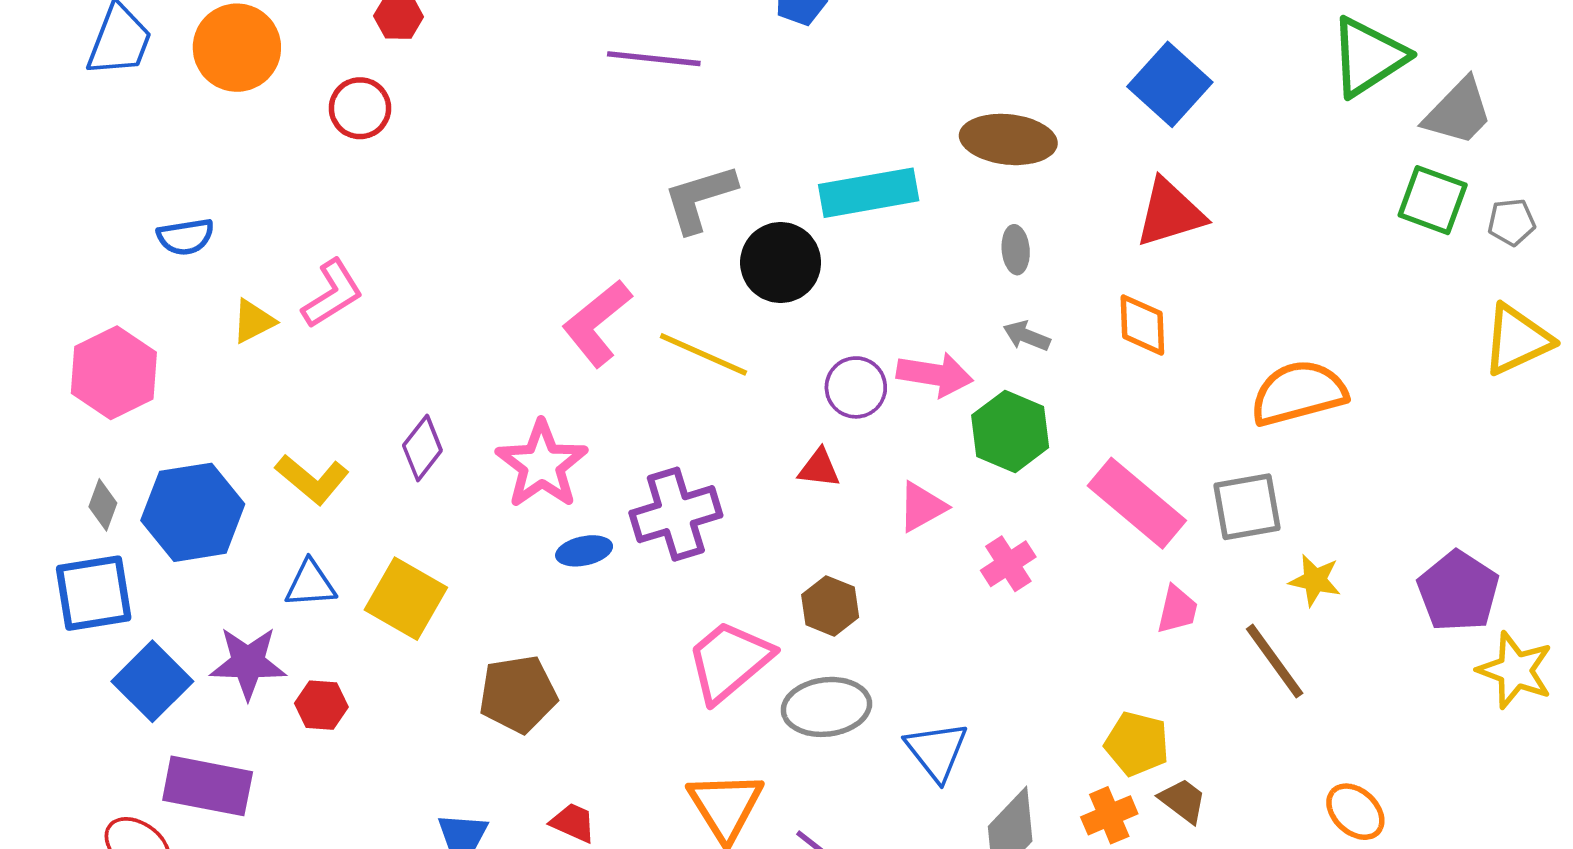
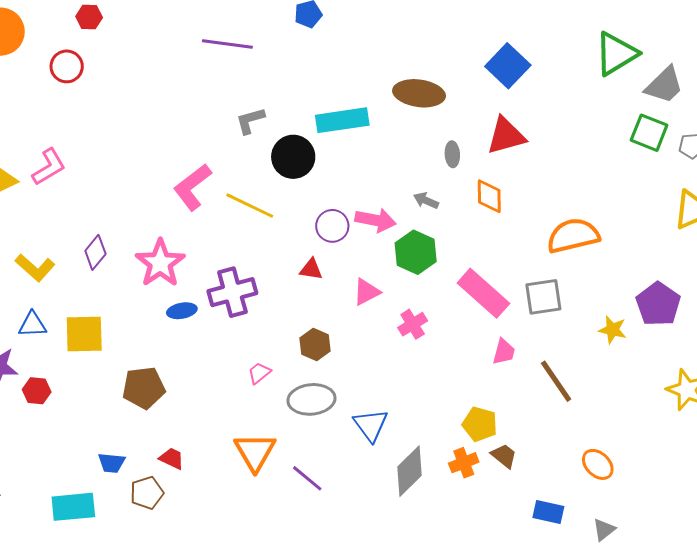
gray L-shape: (700, 198) -> (250, 121), size x0.7
gray ellipse: (1016, 250) -> (452, 154), moved
yellow star: (1315, 580) -> (613, 330), moved
purple pentagon: (1458, 591) -> (658, 304), moved
yellow square: (406, 599) -> (84, 334), turned -33
pink trapezoid: (729, 661) -> (259, 373), size x0.5

